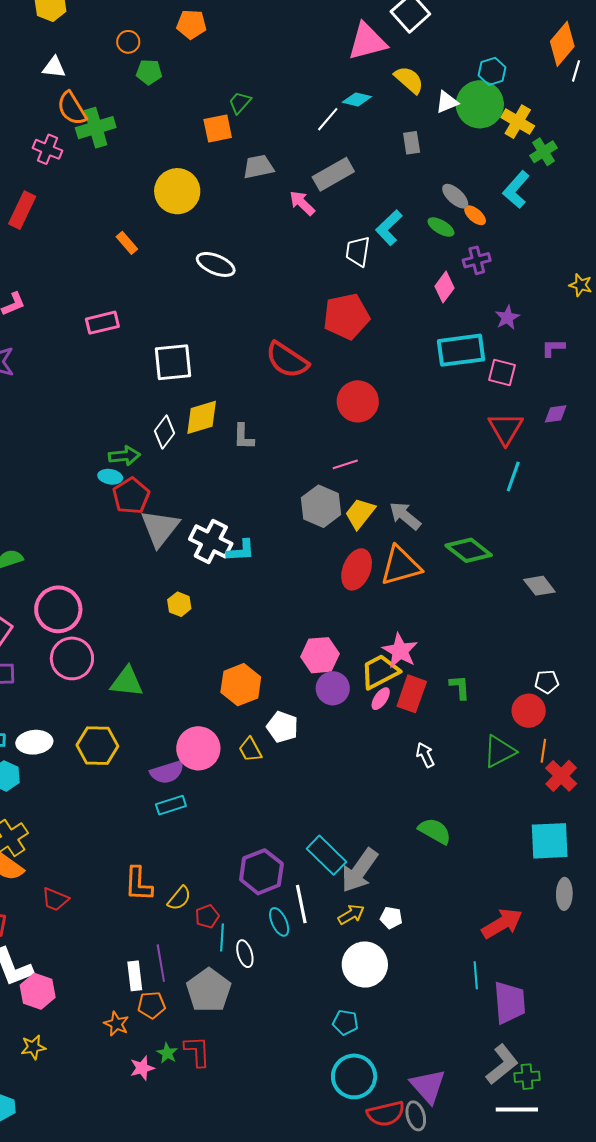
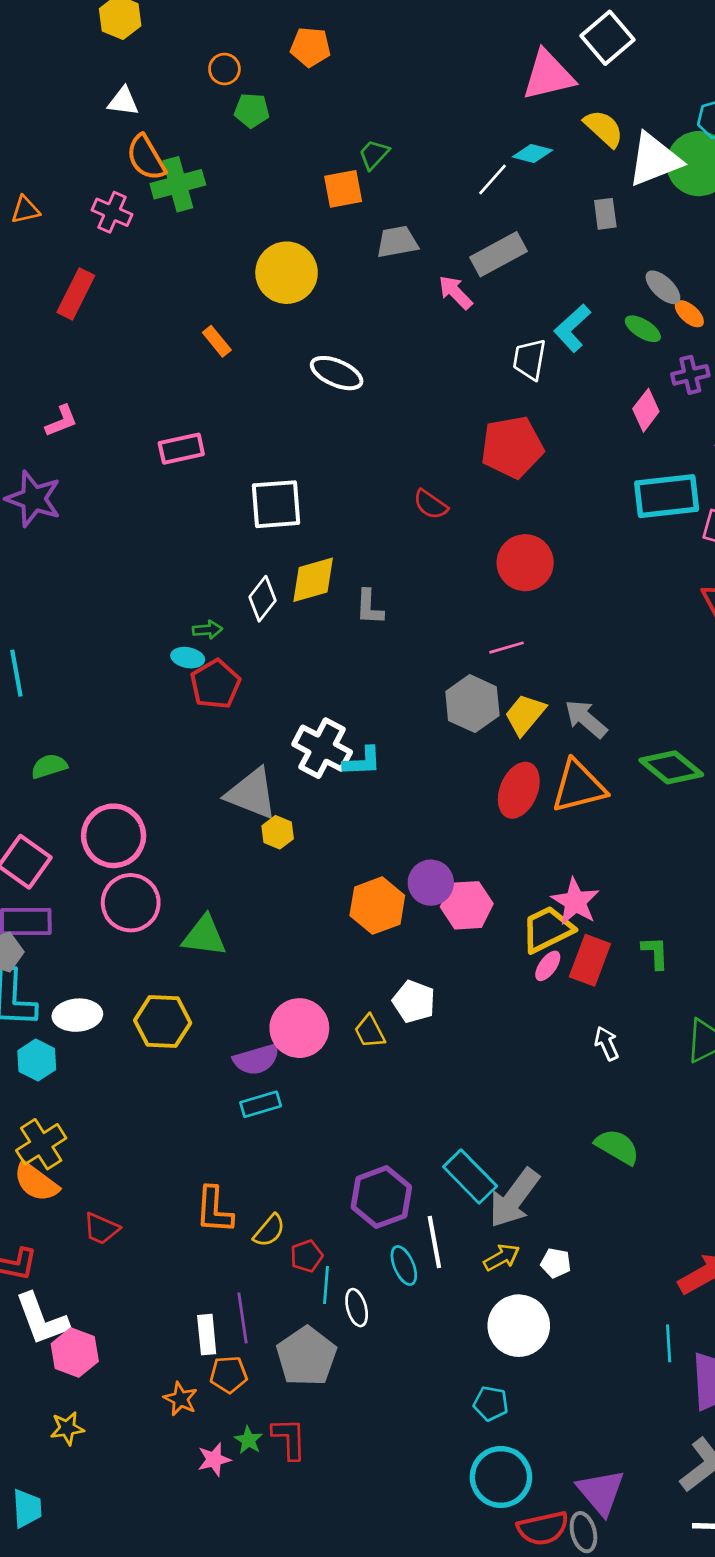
white triangle: (447, 102) -> (654, 160), size x1.8
red semicircle: (287, 360) -> (431, 504), size x0.6
green arrow: (124, 456) -> (207, 630), size x0.7
gray triangle: (160, 528) -> (252, 794), moved, turned -48
orange hexagon: (241, 685) -> (377, 906), moved
purple circle: (333, 688) -> (431, 883), moved

